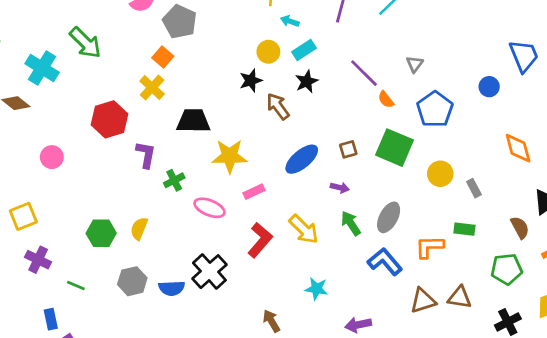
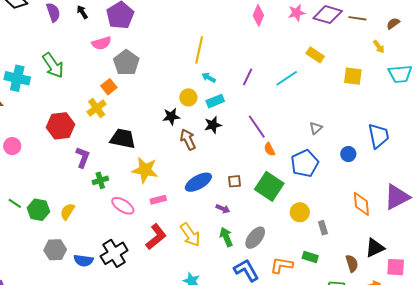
gray triangle: (415, 64) -> (316, 128), moved
cyan cross: (42, 68) -> (17, 78), turned -30
green line: (76, 286) -> (15, 203), moved

